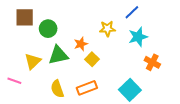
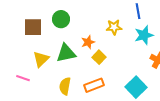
blue line: (132, 12) -> (138, 11), turned -56
brown square: (25, 17) -> (33, 27), moved
green circle: (48, 29) -> (61, 19), moved
yellow semicircle: (57, 89) -> (65, 86), turned 30

